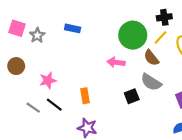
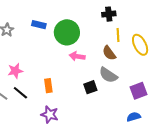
black cross: (164, 17) -> (109, 14), moved
green circle: (133, 35) -> (67, 32), moved
yellow line: (161, 37) -> (118, 35), turned -48

